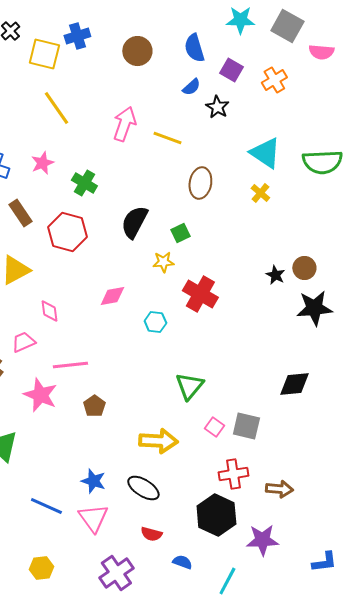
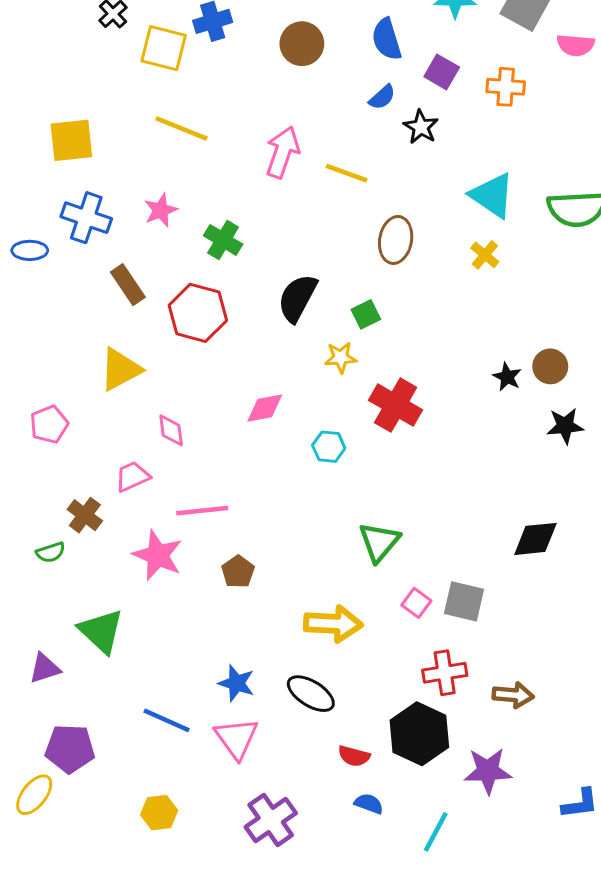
orange cross: (274, 80) -> (506, 87), turned 35
yellow line: (56, 108) -> (181, 128), turned -33
black star: (314, 308) -> (565, 426), size x0.7
red semicircle: (151, 534) -> (354, 756), moved

